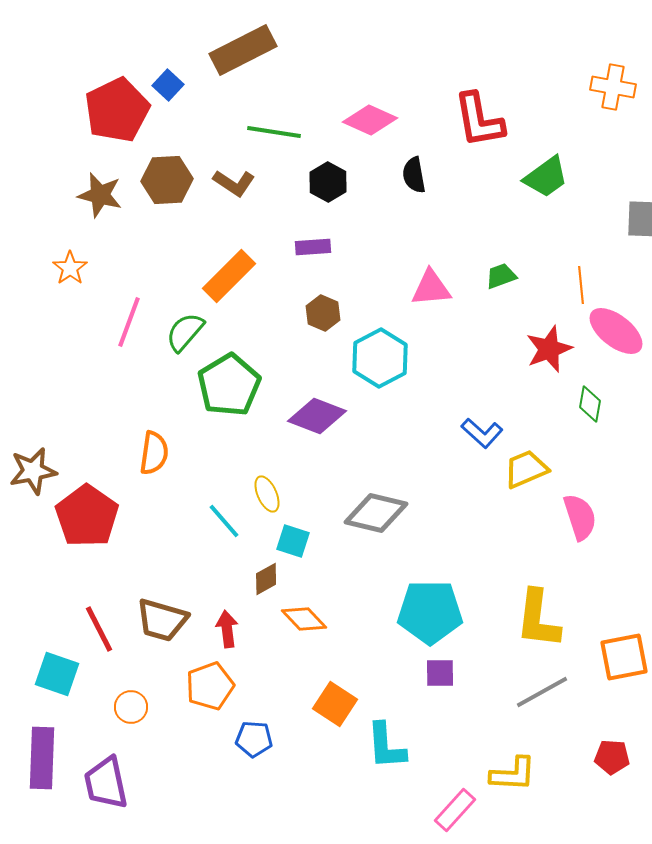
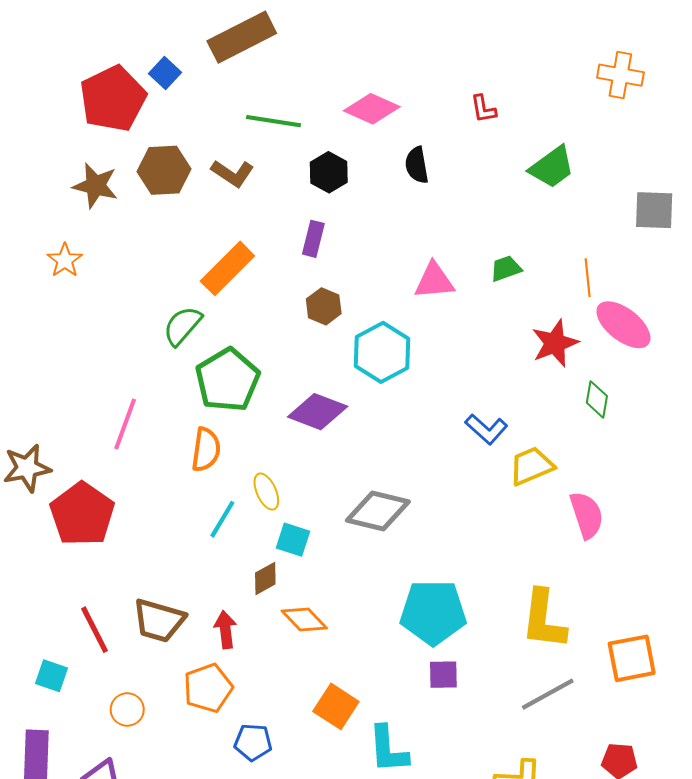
red L-shape: (479, 120) -> (483, 109), size x0.5
purple rectangle: (313, 247) -> (313, 239), turned -72
pink line: (129, 322) -> (125, 424), moved
orange semicircle: (154, 453) -> (206, 450), moved
cyan line: (224, 521) -> (222, 519), turned 72
cyan square: (57, 674) -> (51, 676), size x0.7

